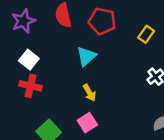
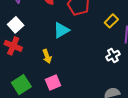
yellow arrow: (89, 93) -> (47, 56), moved

